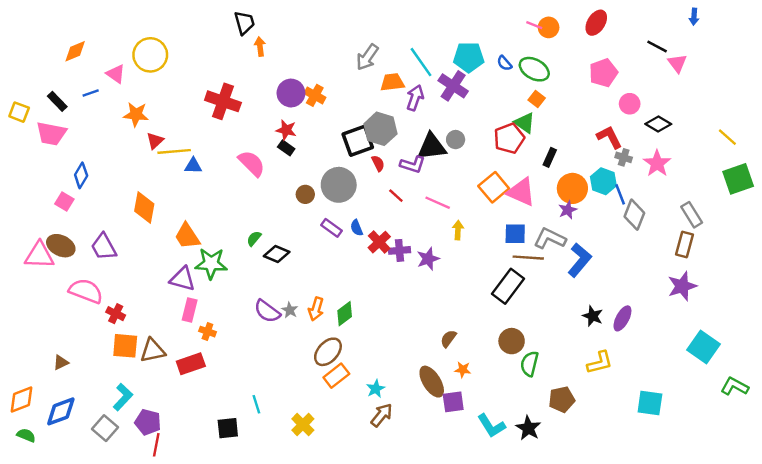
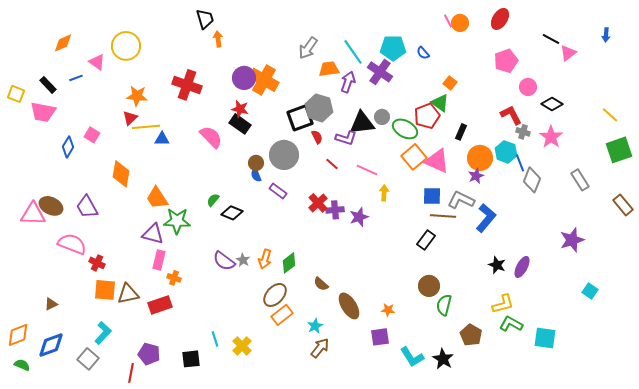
blue arrow: (694, 17) -> (606, 35), moved
pink line: (534, 25) -> (448, 21), turned 40
pink triangle: (677, 63) -> (568, 53), turned 30
green ellipse: (534, 69) -> (405, 129), moved
orange cross: (315, 95) -> (264, 80), size x1.6
orange star: (136, 114) -> (137, 96), moved
black rectangle: (286, 148) -> (240, 124), size x1.5
pink square: (64, 202) -> (92, 135), moved
blue semicircle: (357, 228) -> (256, 175), moved
brown rectangle: (684, 244) -> (623, 205), moved, turned -55
black rectangle: (508, 286) -> (426, 240), size x0.7
brown semicircle: (448, 339) -> (321, 284), moved, turned -84
cyan square: (704, 347) -> (590, 291), size x0.6
brown ellipse: (432, 382) -> (349, 306), moved
green L-shape: (735, 386) -> (511, 324), moved
brown pentagon: (562, 399) -> (471, 335), turned -30
purple pentagon: (148, 422) -> (149, 354), moved
yellow cross: (303, 425) -> (242, 346), moved

